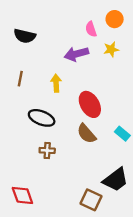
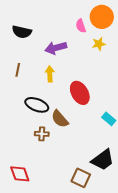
orange circle: (115, 19) -> (102, 17), size x1.5
purple arrow: (76, 54) -> (56, 48), moved
brown semicircle: (86, 134) -> (60, 119), moved

